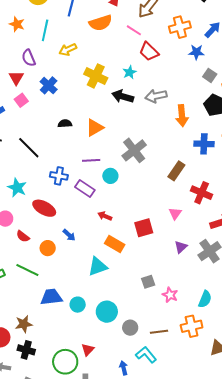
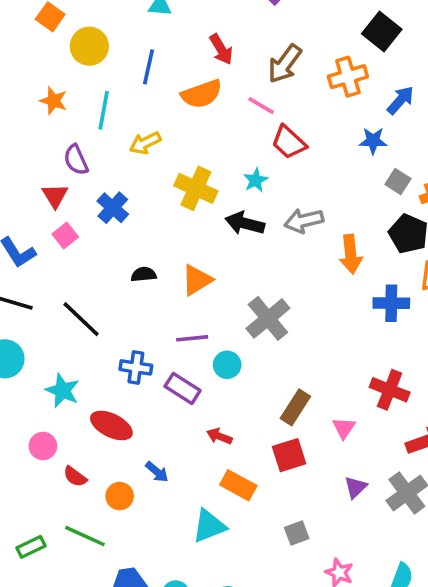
orange cross: (180, 27) -> (348, 77), moved
brown rectangle: (176, 171) -> (295, 407), moved
gray square: (148, 282) -> (297, 533), moved

